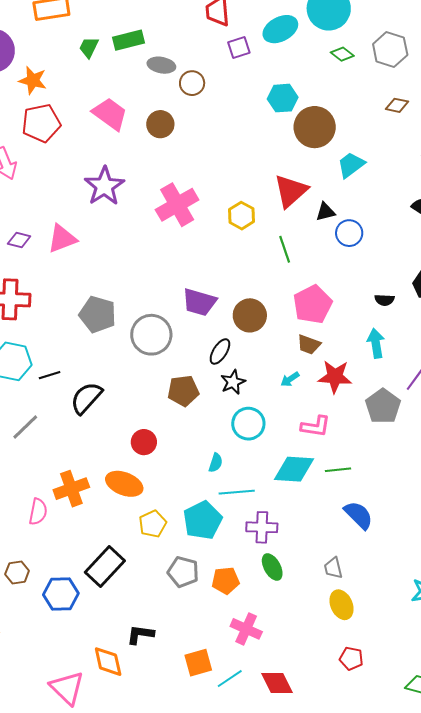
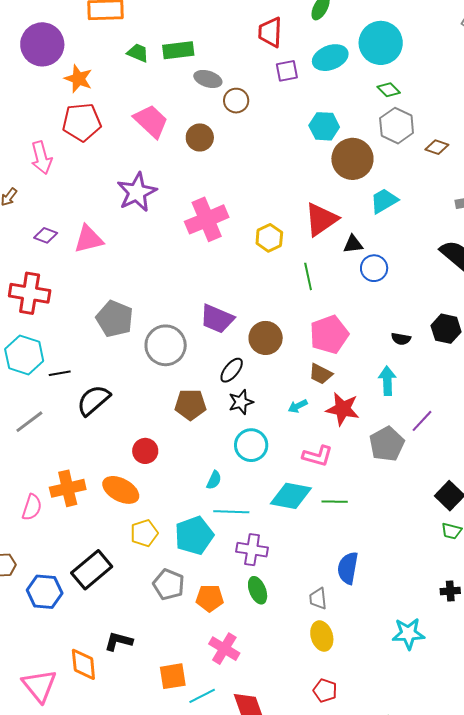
green trapezoid: (89, 47) -> (138, 53), turned 80
gray hexagon: (390, 49) -> (397, 126), moved
blue semicircle: (359, 515) -> (348, 568), moved, turned -132

